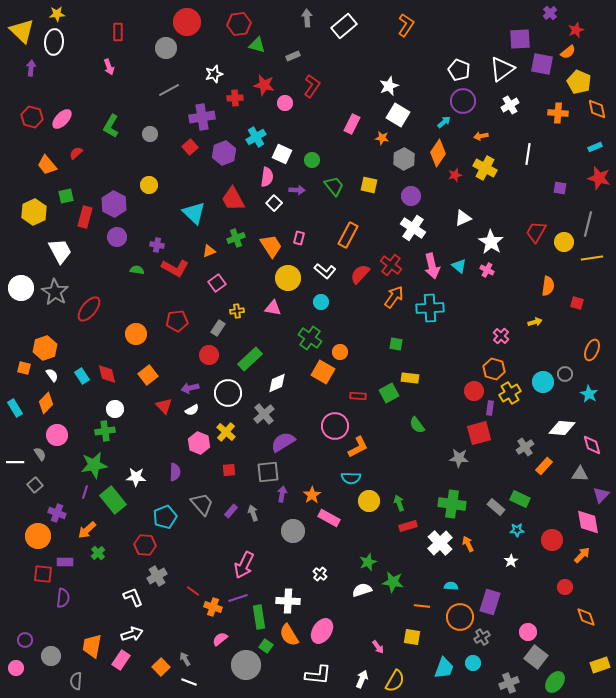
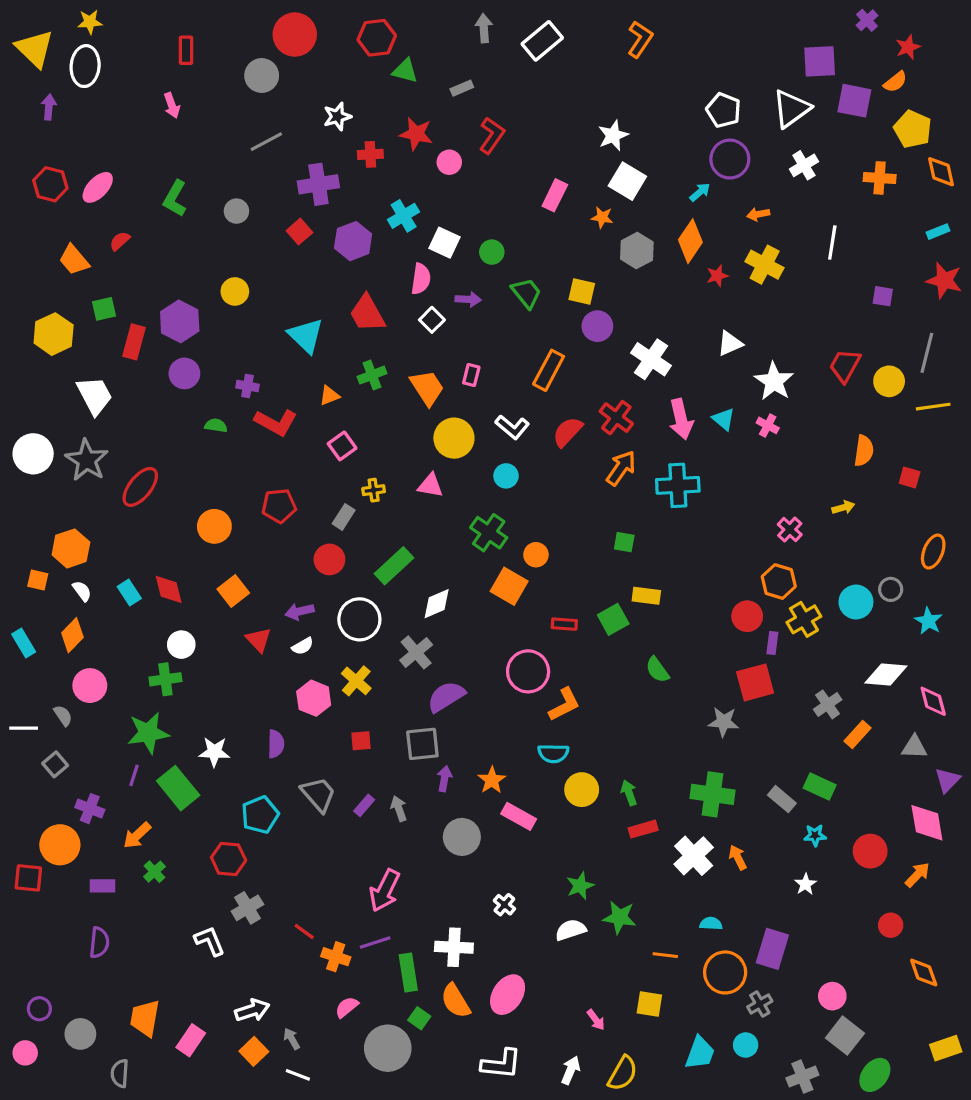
purple circle: (411, 196) -> (597, 326), moved
red square: (43, 574) -> (28, 878), moved
white arrow: (132, 634) -> (252, 1010), moved

